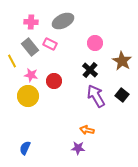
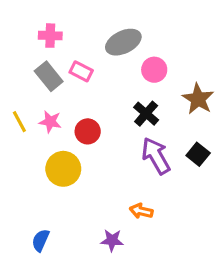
gray ellipse: (63, 21) -> (123, 42), moved
yellow line: (12, 61) -> (19, 122), moved
yellow circle: (28, 96) -> (63, 169), moved
purple star: (78, 148) -> (112, 240), moved

